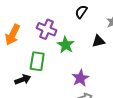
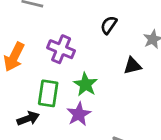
green star: (66, 45) -> (86, 84), moved
purple star: (80, 78) -> (79, 114), moved

